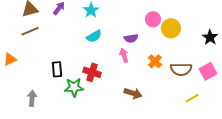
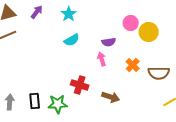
black rectangle: (57, 69) -> (35, 101), moved
red cross: (92, 72) -> (80, 85), moved
green star: (74, 87) -> (58, 104), moved

